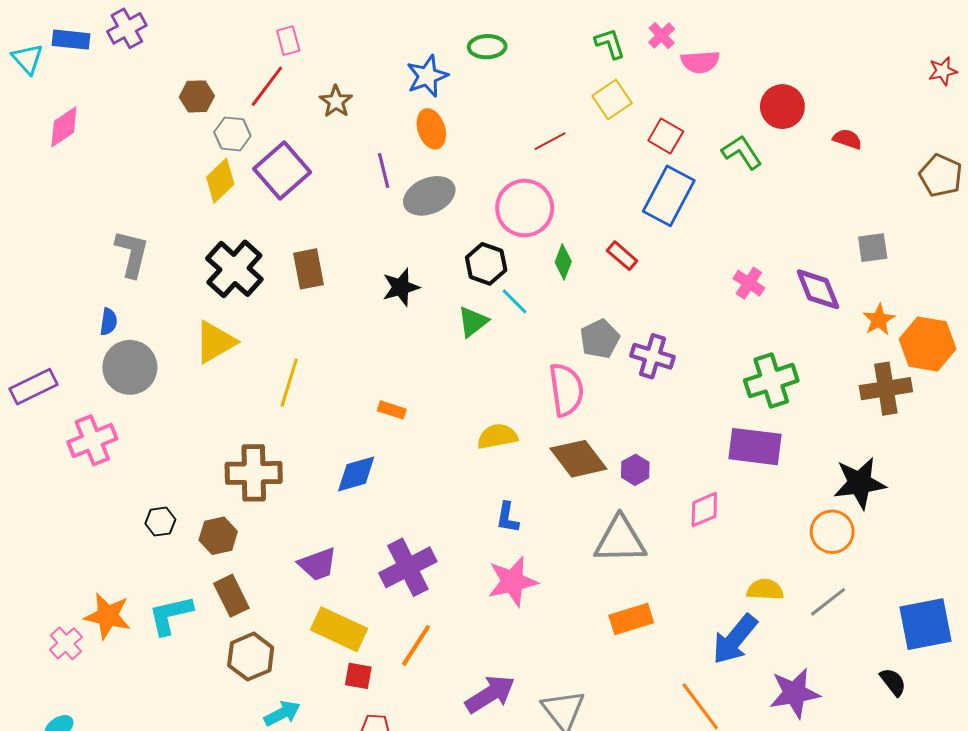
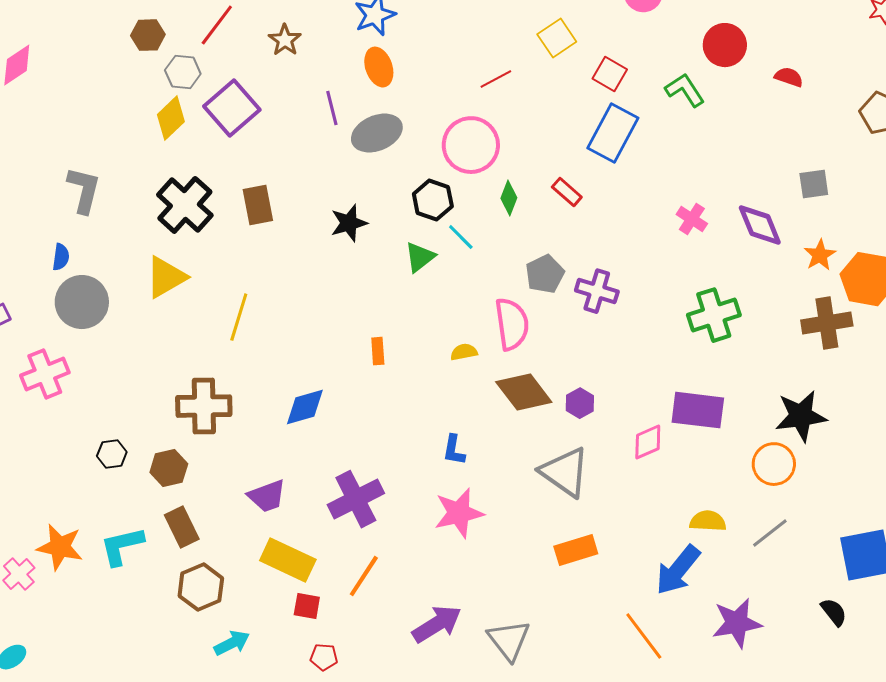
orange rectangle: (392, 410) -> (378, 351), moved, turned 68
yellow semicircle: (497, 436) -> (464, 352), moved, size x0.7
purple rectangle: (755, 447) -> (698, 410), moved
gray triangle: (620, 540) -> (565, 472), turned 36

